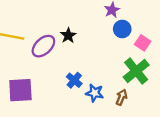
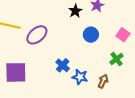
blue circle: (122, 29) -> (91, 35), moved
black star: (68, 35) -> (75, 11), moved
green cross: (136, 71) -> (116, 59), size x0.6

